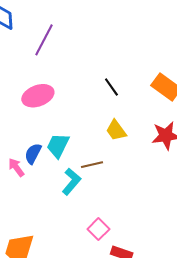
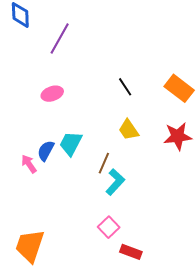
pink ellipse: (38, 96) -> (52, 94), size x0.7
brown line: (92, 165) -> (104, 163), turned -55
cyan L-shape: (71, 182) -> (115, 182), moved

